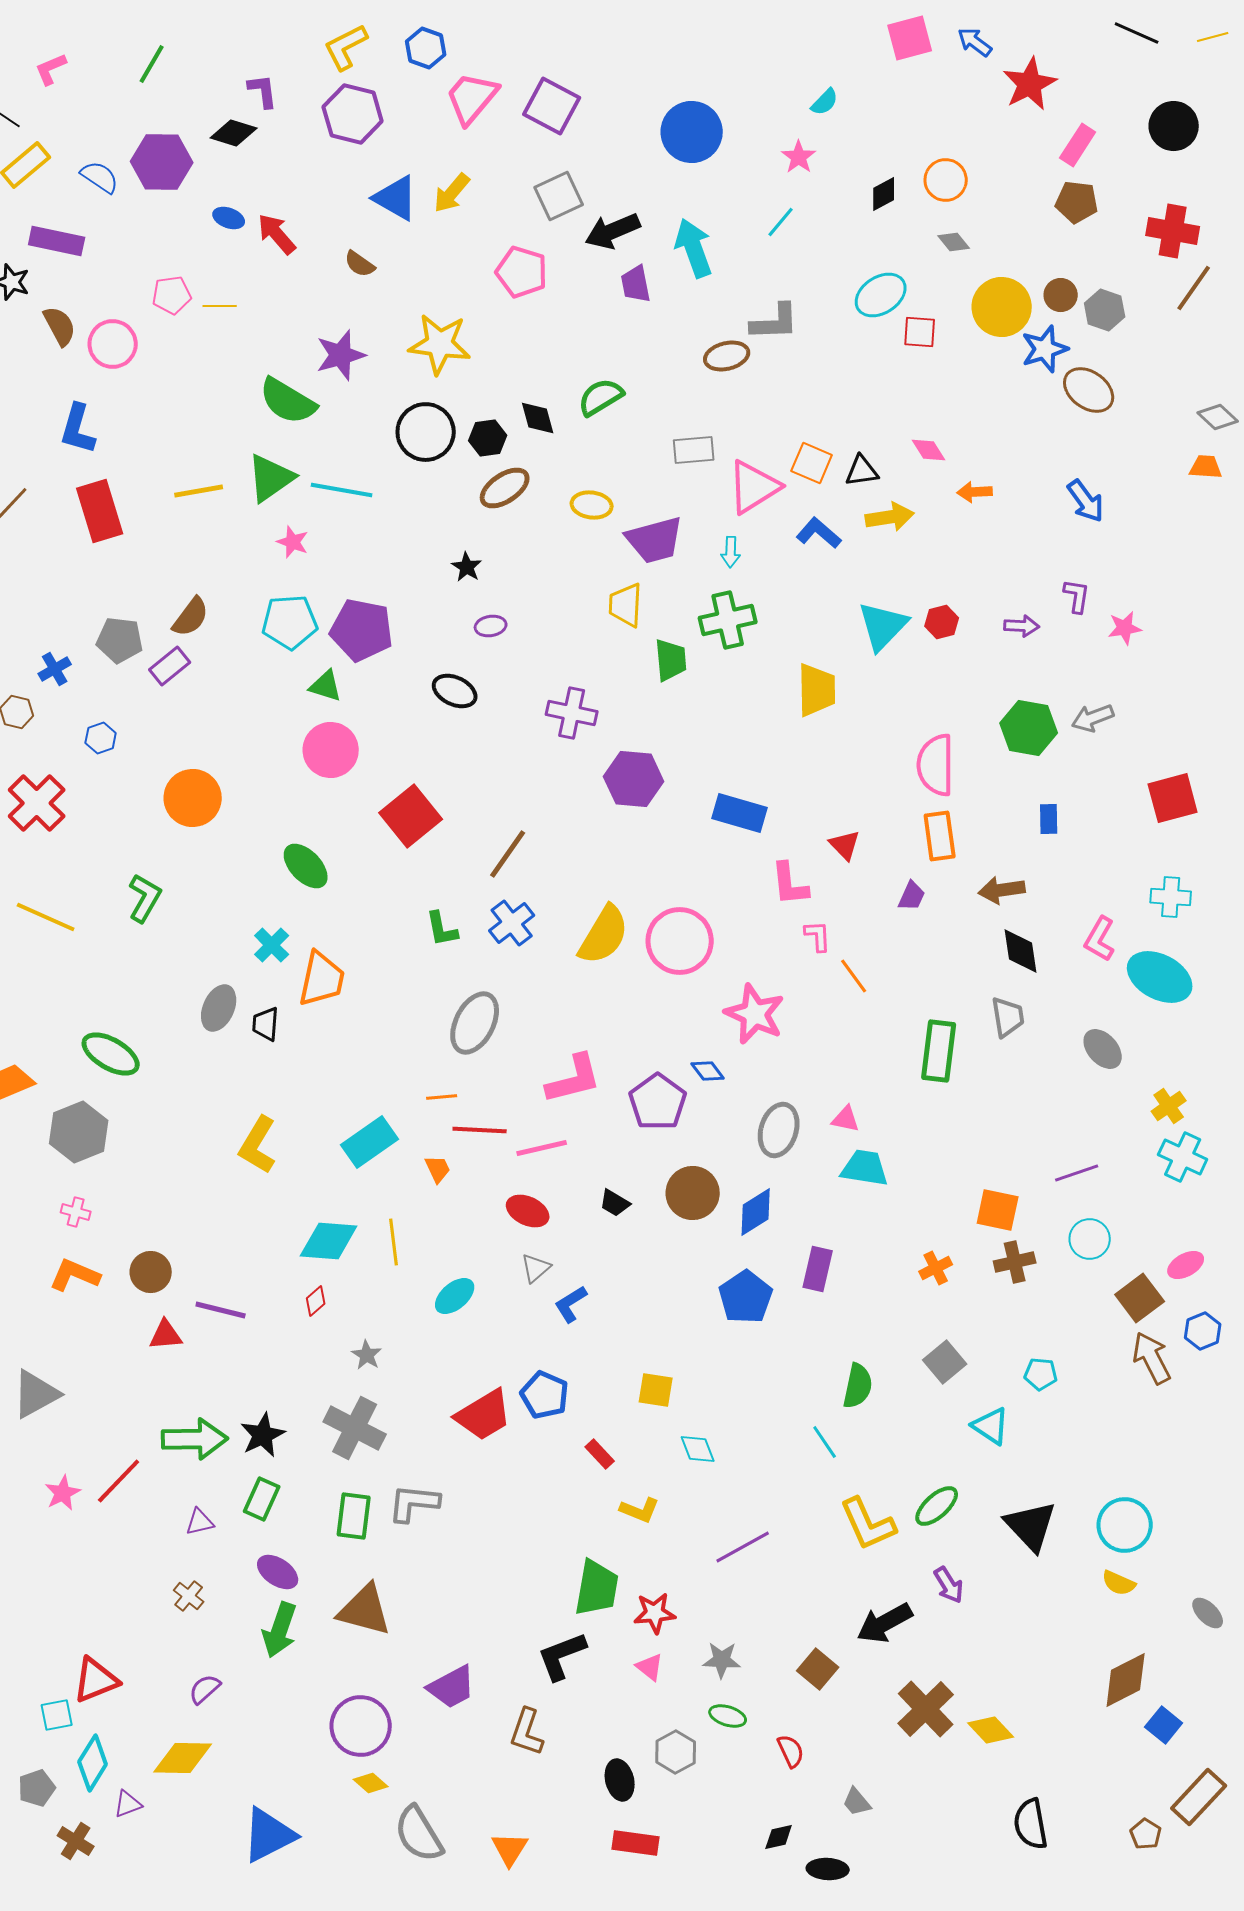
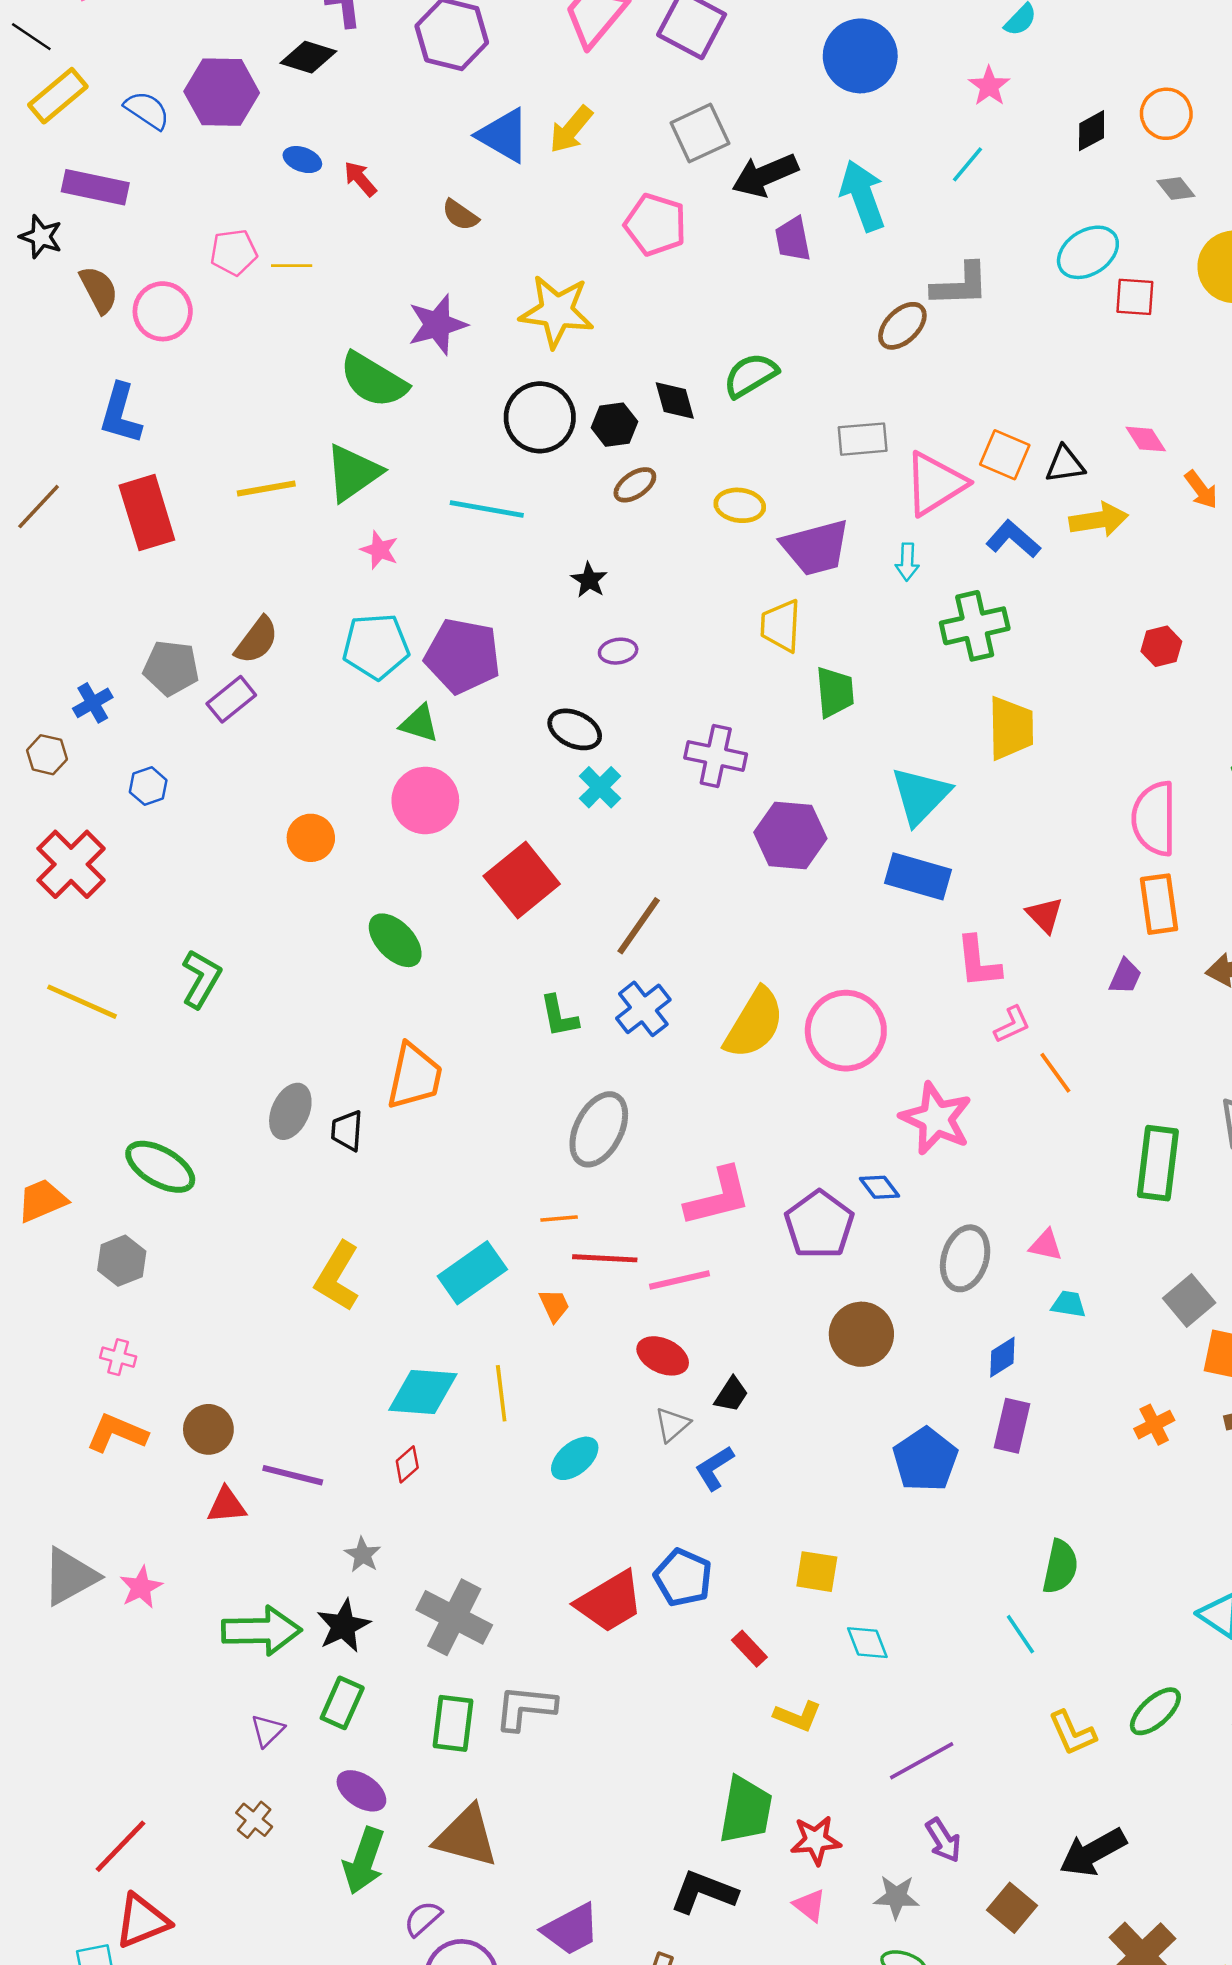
red arrow: (277, 234) -> (360, 179), size x0.7
brown ellipse: (727, 356) -> (902, 326), turned -30
brown ellipse: (505, 488) -> (635, 485), size x0.7
cyan line: (342, 490) -> (487, 509), moved
orange arrow: (975, 492) -> (1201, 490), turned -124
green cross: (728, 620) -> (975, 626), moved
cyan triangle: (883, 626) -> (920, 796), moved
orange circle: (193, 798) -> (311, 838), moved, size x0.7
pink L-shape: (818, 936) -> (1012, 1025), turned 68
cyan cross: (272, 945) -> (600, 787), moved
gray hexagon: (79, 1132) -> (122, 1261), size x0.7
cyan trapezoid: (865, 1168) -> (1069, 1304), size x0.6
black trapezoid: (615, 1203) -> (731, 1394), moved, turned -88
blue diamond: (756, 1212) -> (1002, 1357), moved, size x0.7
gray star: (367, 1355) -> (363, 1555), moved
gray square: (945, 1362) -> (1189, 1300), moved
red line: (119, 1481) -> (120, 1846), moved
pink star: (63, 1493) -> (141, 1587), moved
purple triangle: (200, 1522) -> (267, 1731), turned -32
yellow L-shape: (868, 1524) -> (1072, 1733), size x0.7
purple arrow: (949, 1585) -> (943, 1840), moved
black L-shape: (562, 1656) -> (704, 1892), turned 42
purple semicircle: (205, 1689) -> (423, 1919), moved

